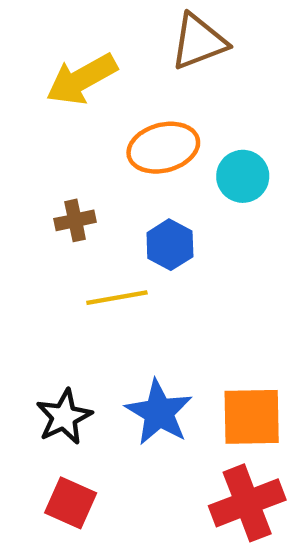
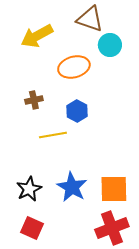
brown triangle: (199, 42) -> (90, 19), turned 40
cyan circle: (243, 176) -> (110, 45), moved

